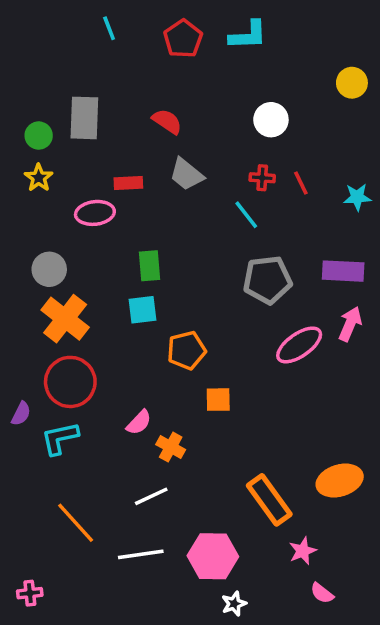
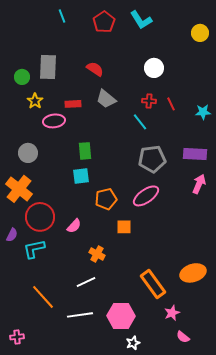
cyan L-shape: (248, 35) -> (141, 20), turned 60
yellow circle: (352, 83) -> (200, 33), moved
yellow star: (39, 178) -> (35, 101), moved
orange cross: (65, 319) -> (19, 189), moved
pink ellipse: (299, 345) -> (146, 196), moved
pink semicircle: (139, 422) -> (74, 226), moved

